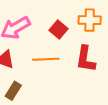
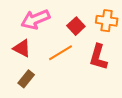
orange line: (46, 59) -> (61, 53), turned -35

